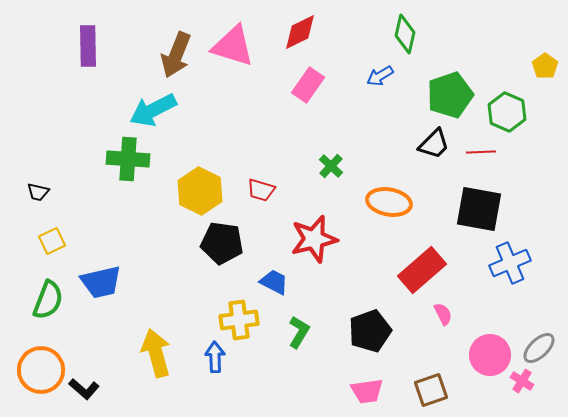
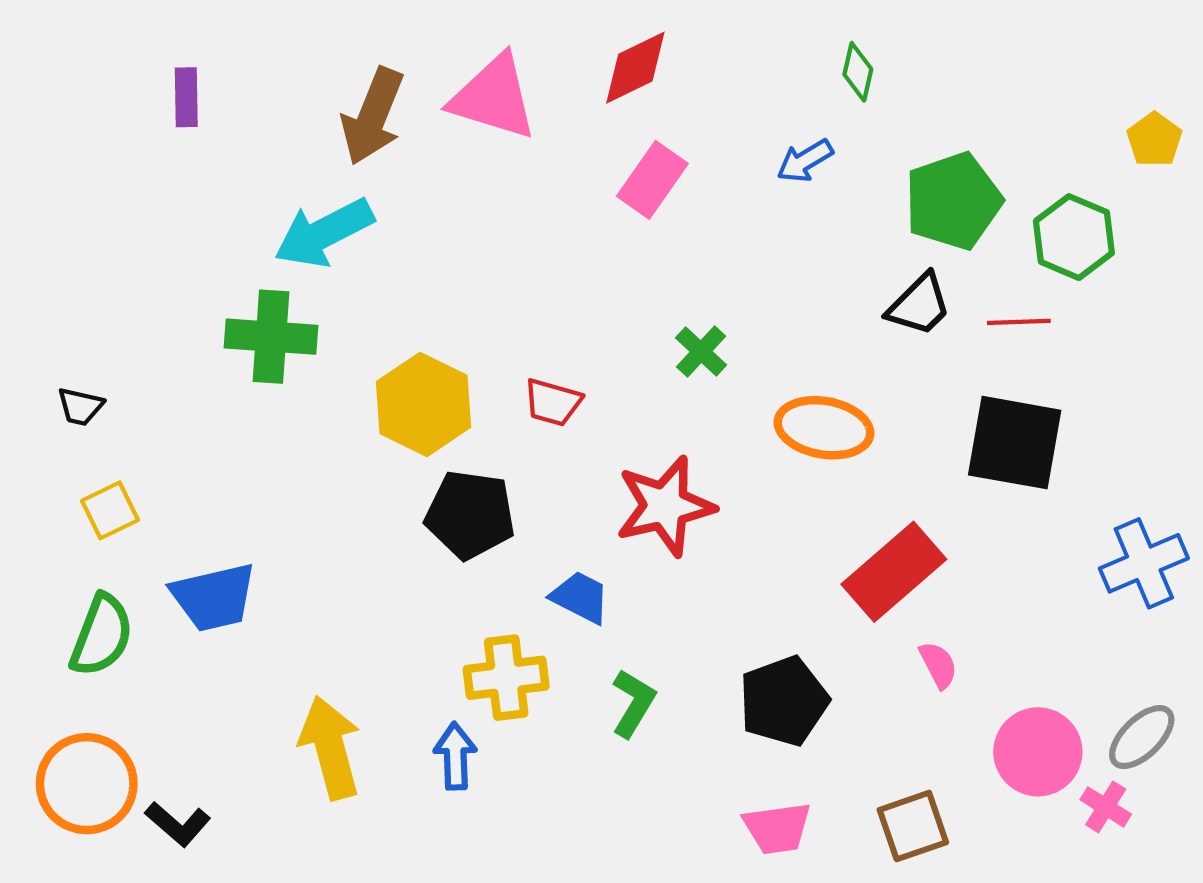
green diamond: (405, 34) -> (858, 72), size x0.7
purple rectangle: (88, 46) -> (186, 97), size x0.7
blue cross: (510, 263) -> (1144, 563), moved

